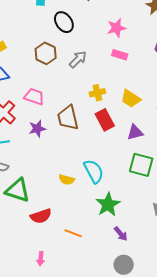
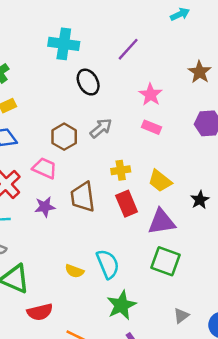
pink star: (116, 28) -> (150, 95), turned -30
brown hexagon: (46, 53) -> (64, 137), moved
purple triangle: (135, 132) -> (162, 222), size x1.4

